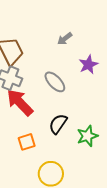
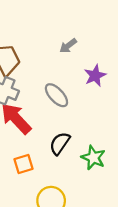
green star: (87, 136) -> (93, 158), turned -30

